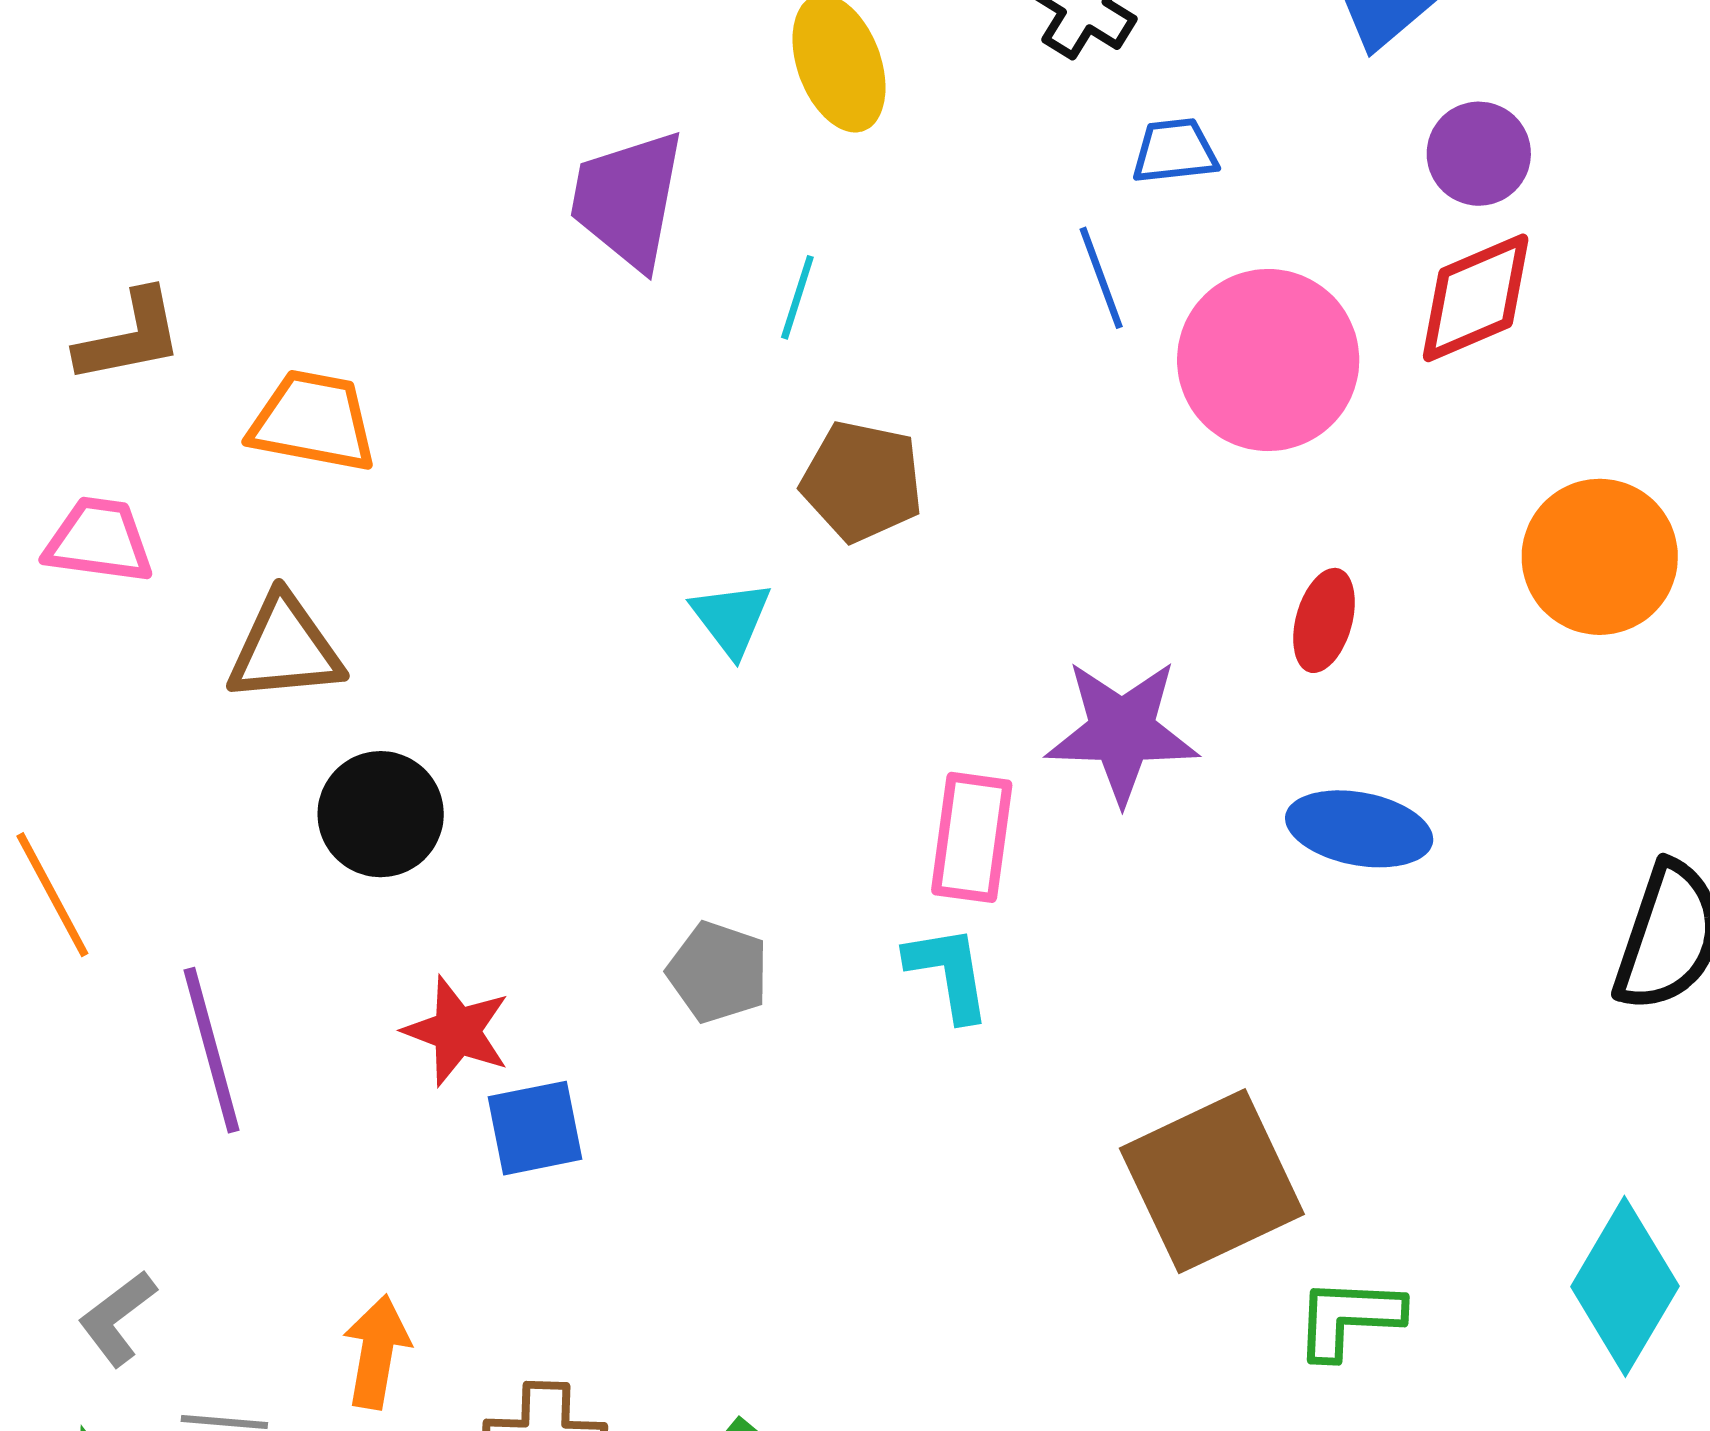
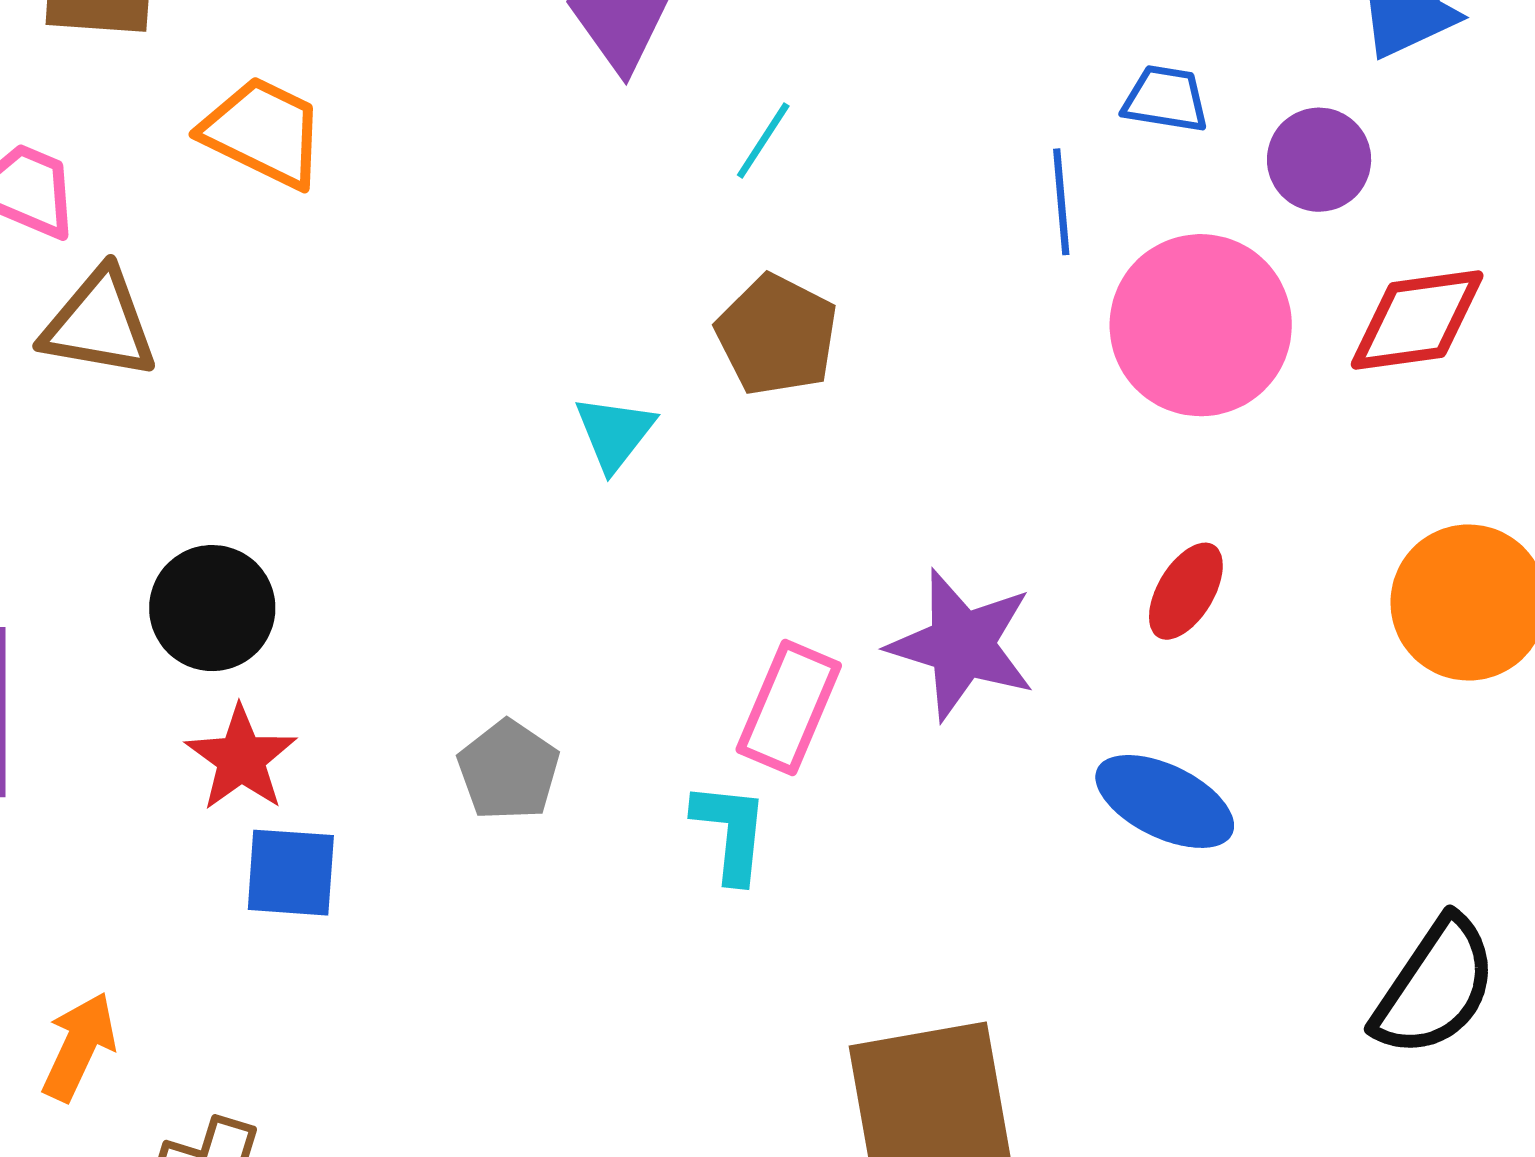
purple circle: (1479, 154) -> (1319, 160), moved
brown triangle: (285, 649) -> (99, 324), moved
black circle: (381, 814) -> (212, 608), moved

